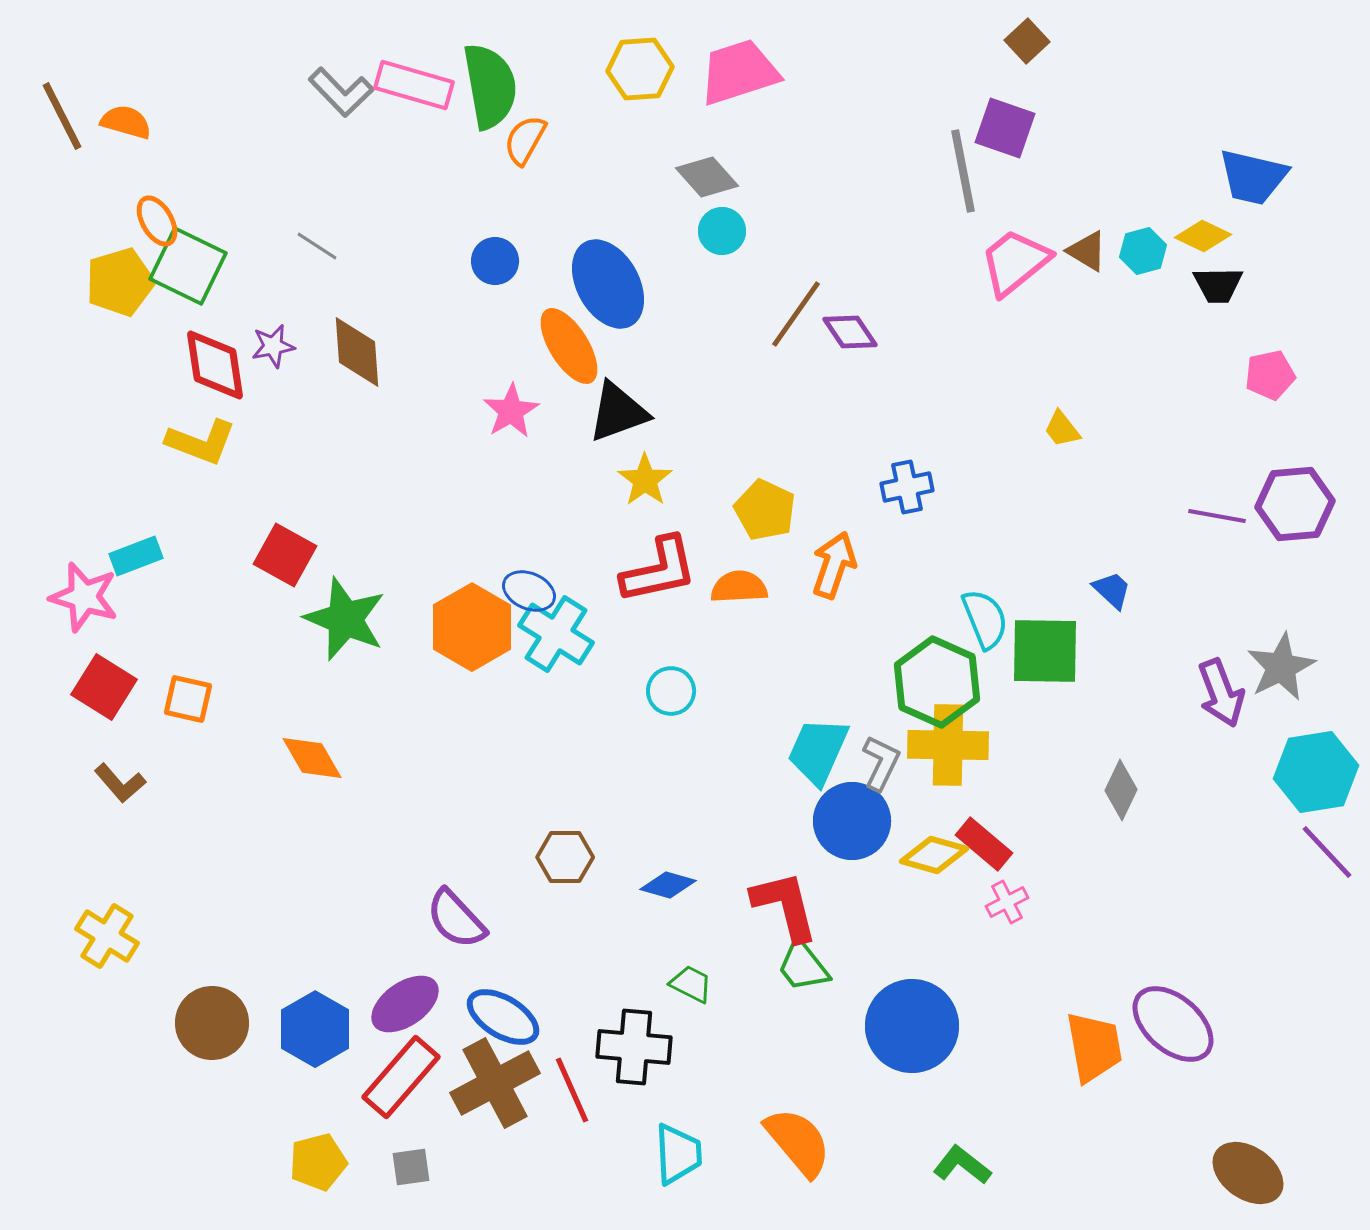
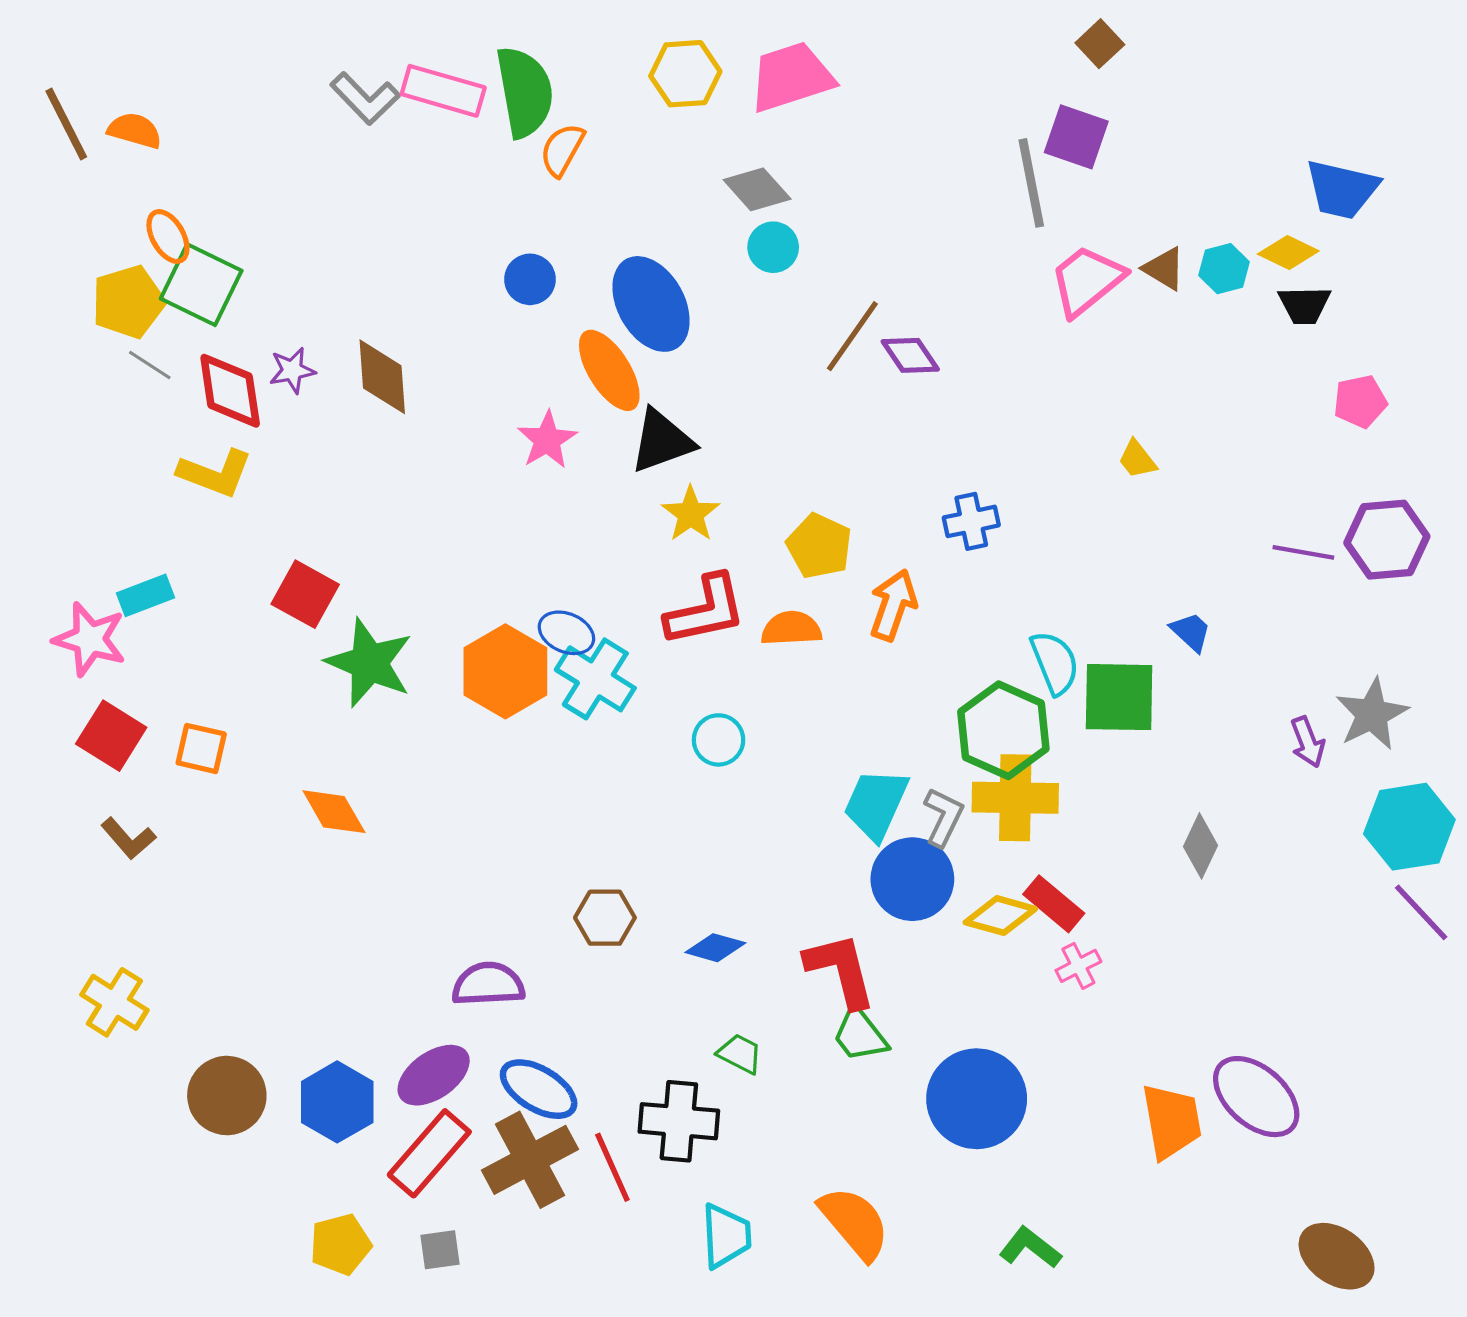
gray line: (317, 246) -> (150, 365), moved
purple arrow: (1221, 693) -> (1308, 742), size x0.7
purple semicircle: (456, 919) -> (488, 984), turned 130

